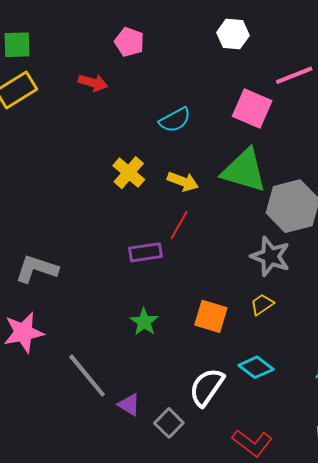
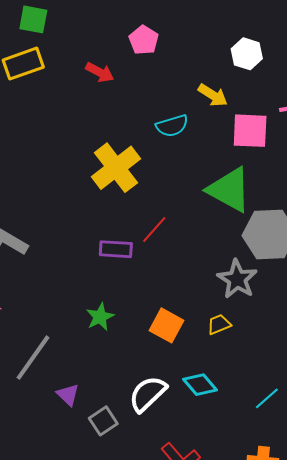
pink square: (252, 108) -> (250, 131), turned -33
yellow cross: (129, 173) -> (116, 168), size x1.5
yellow arrow: (183, 181) -> (213, 95), moved
gray line: (87, 376) -> (33, 358), turned 63

